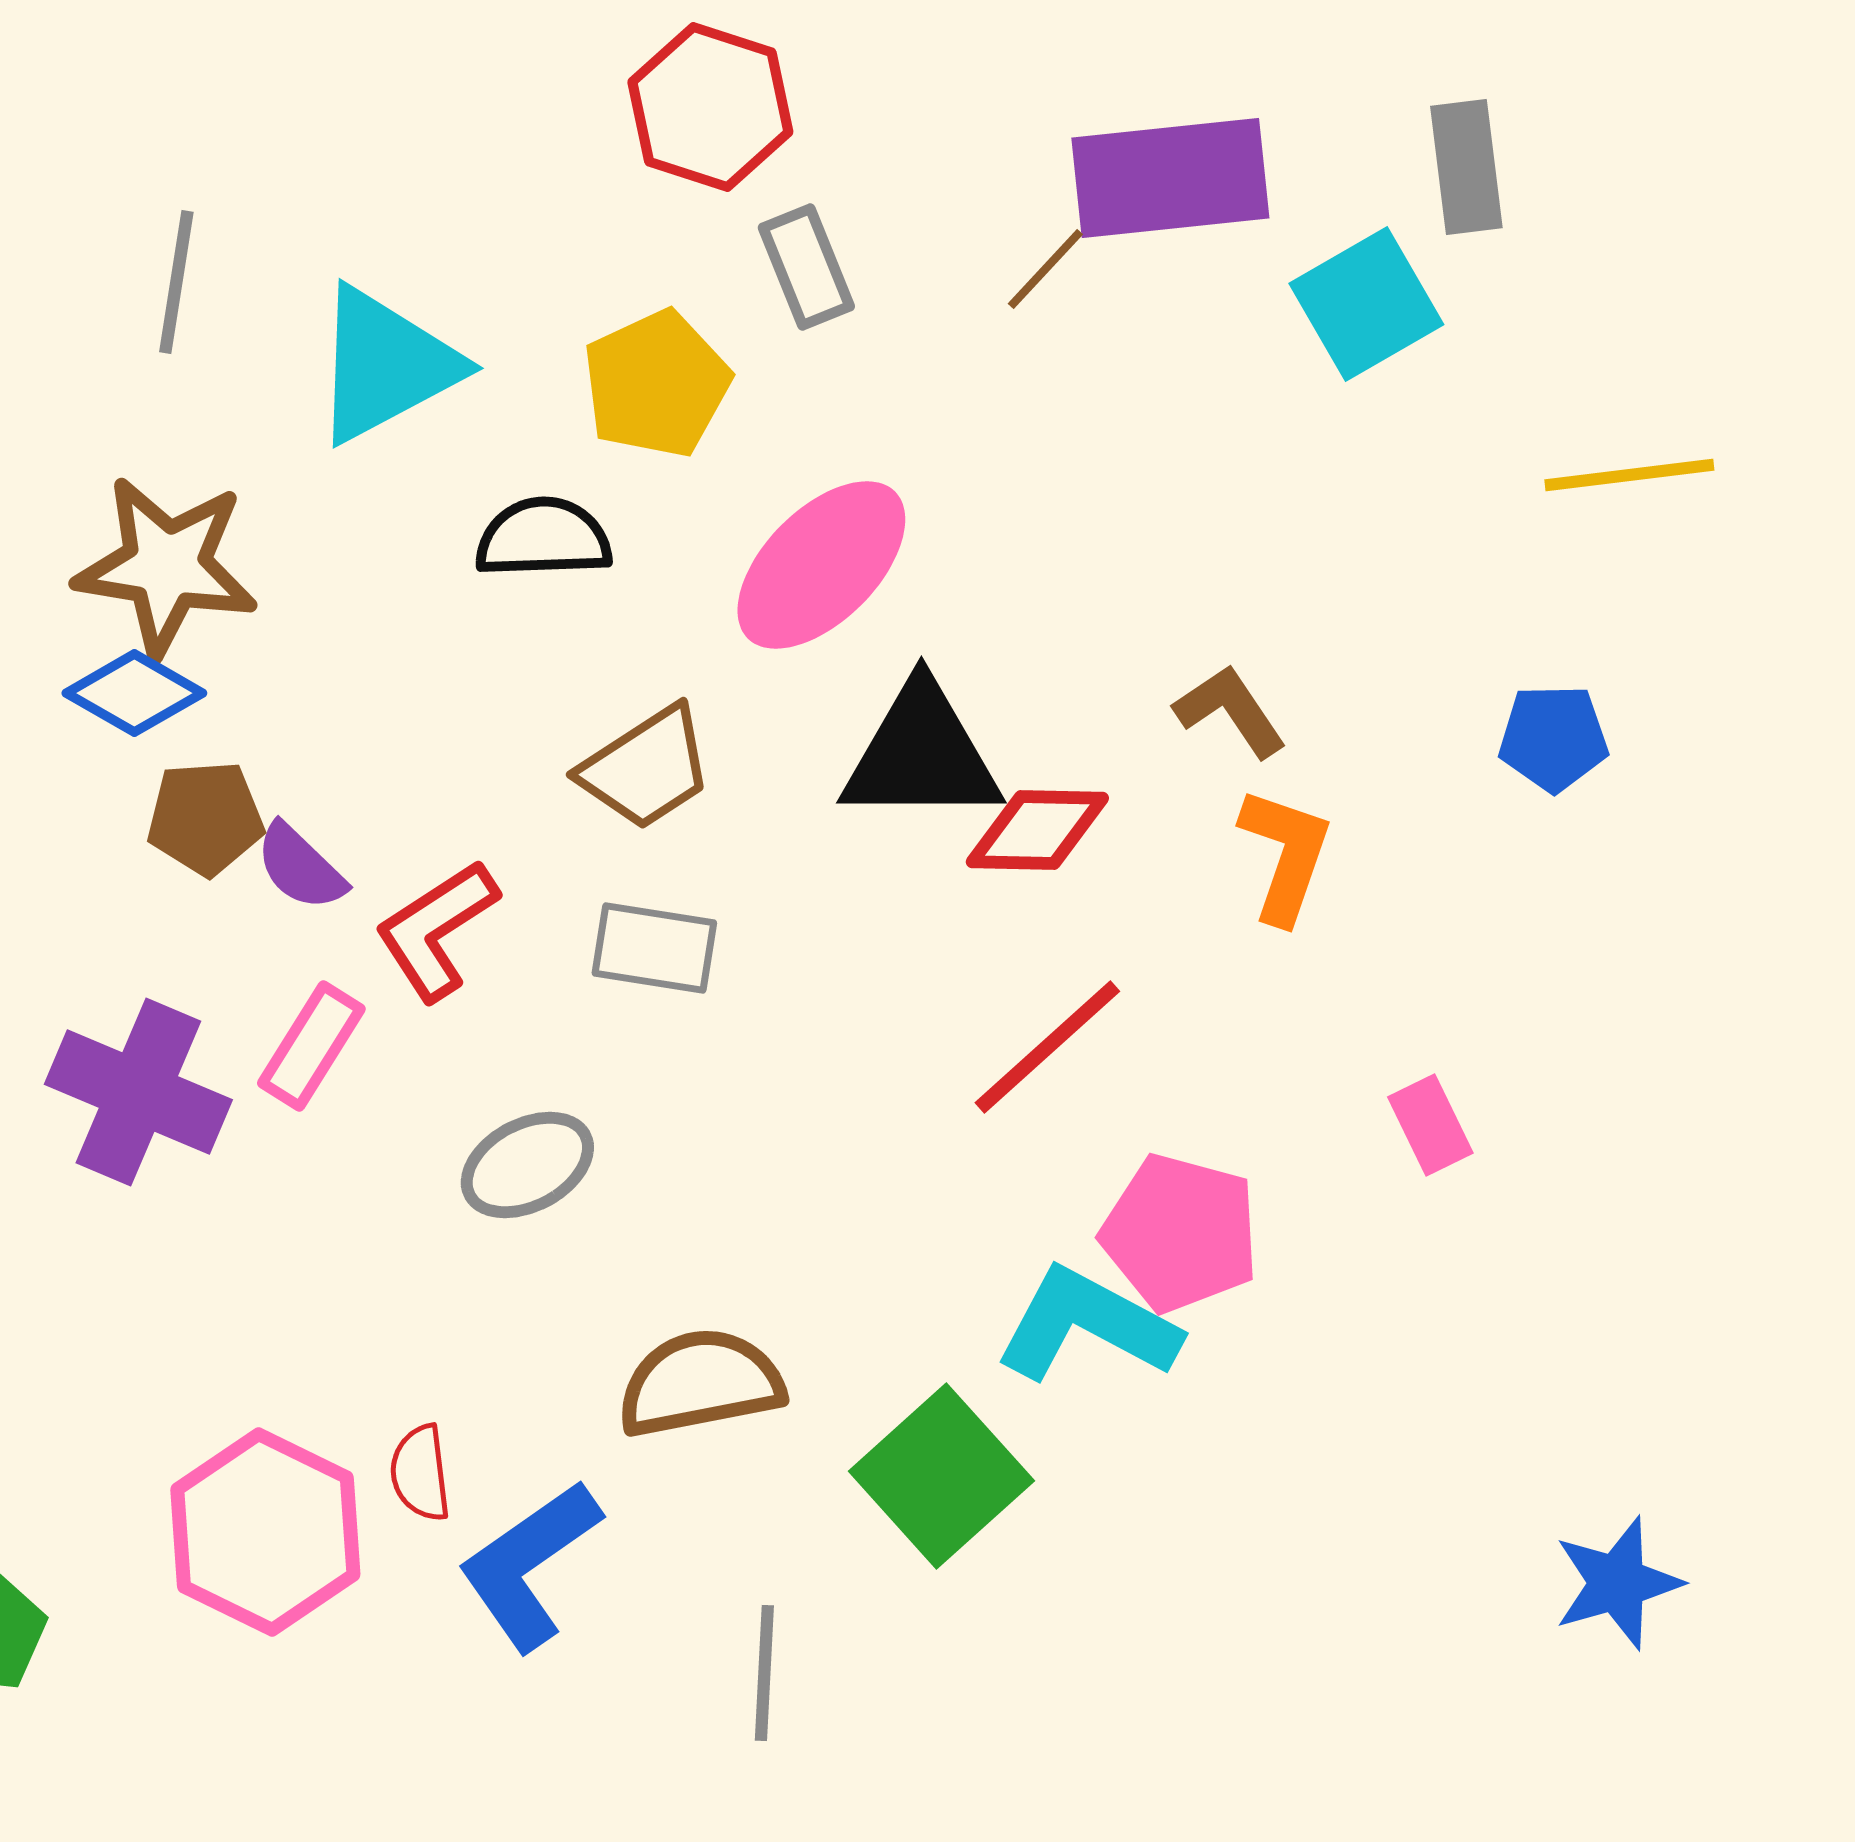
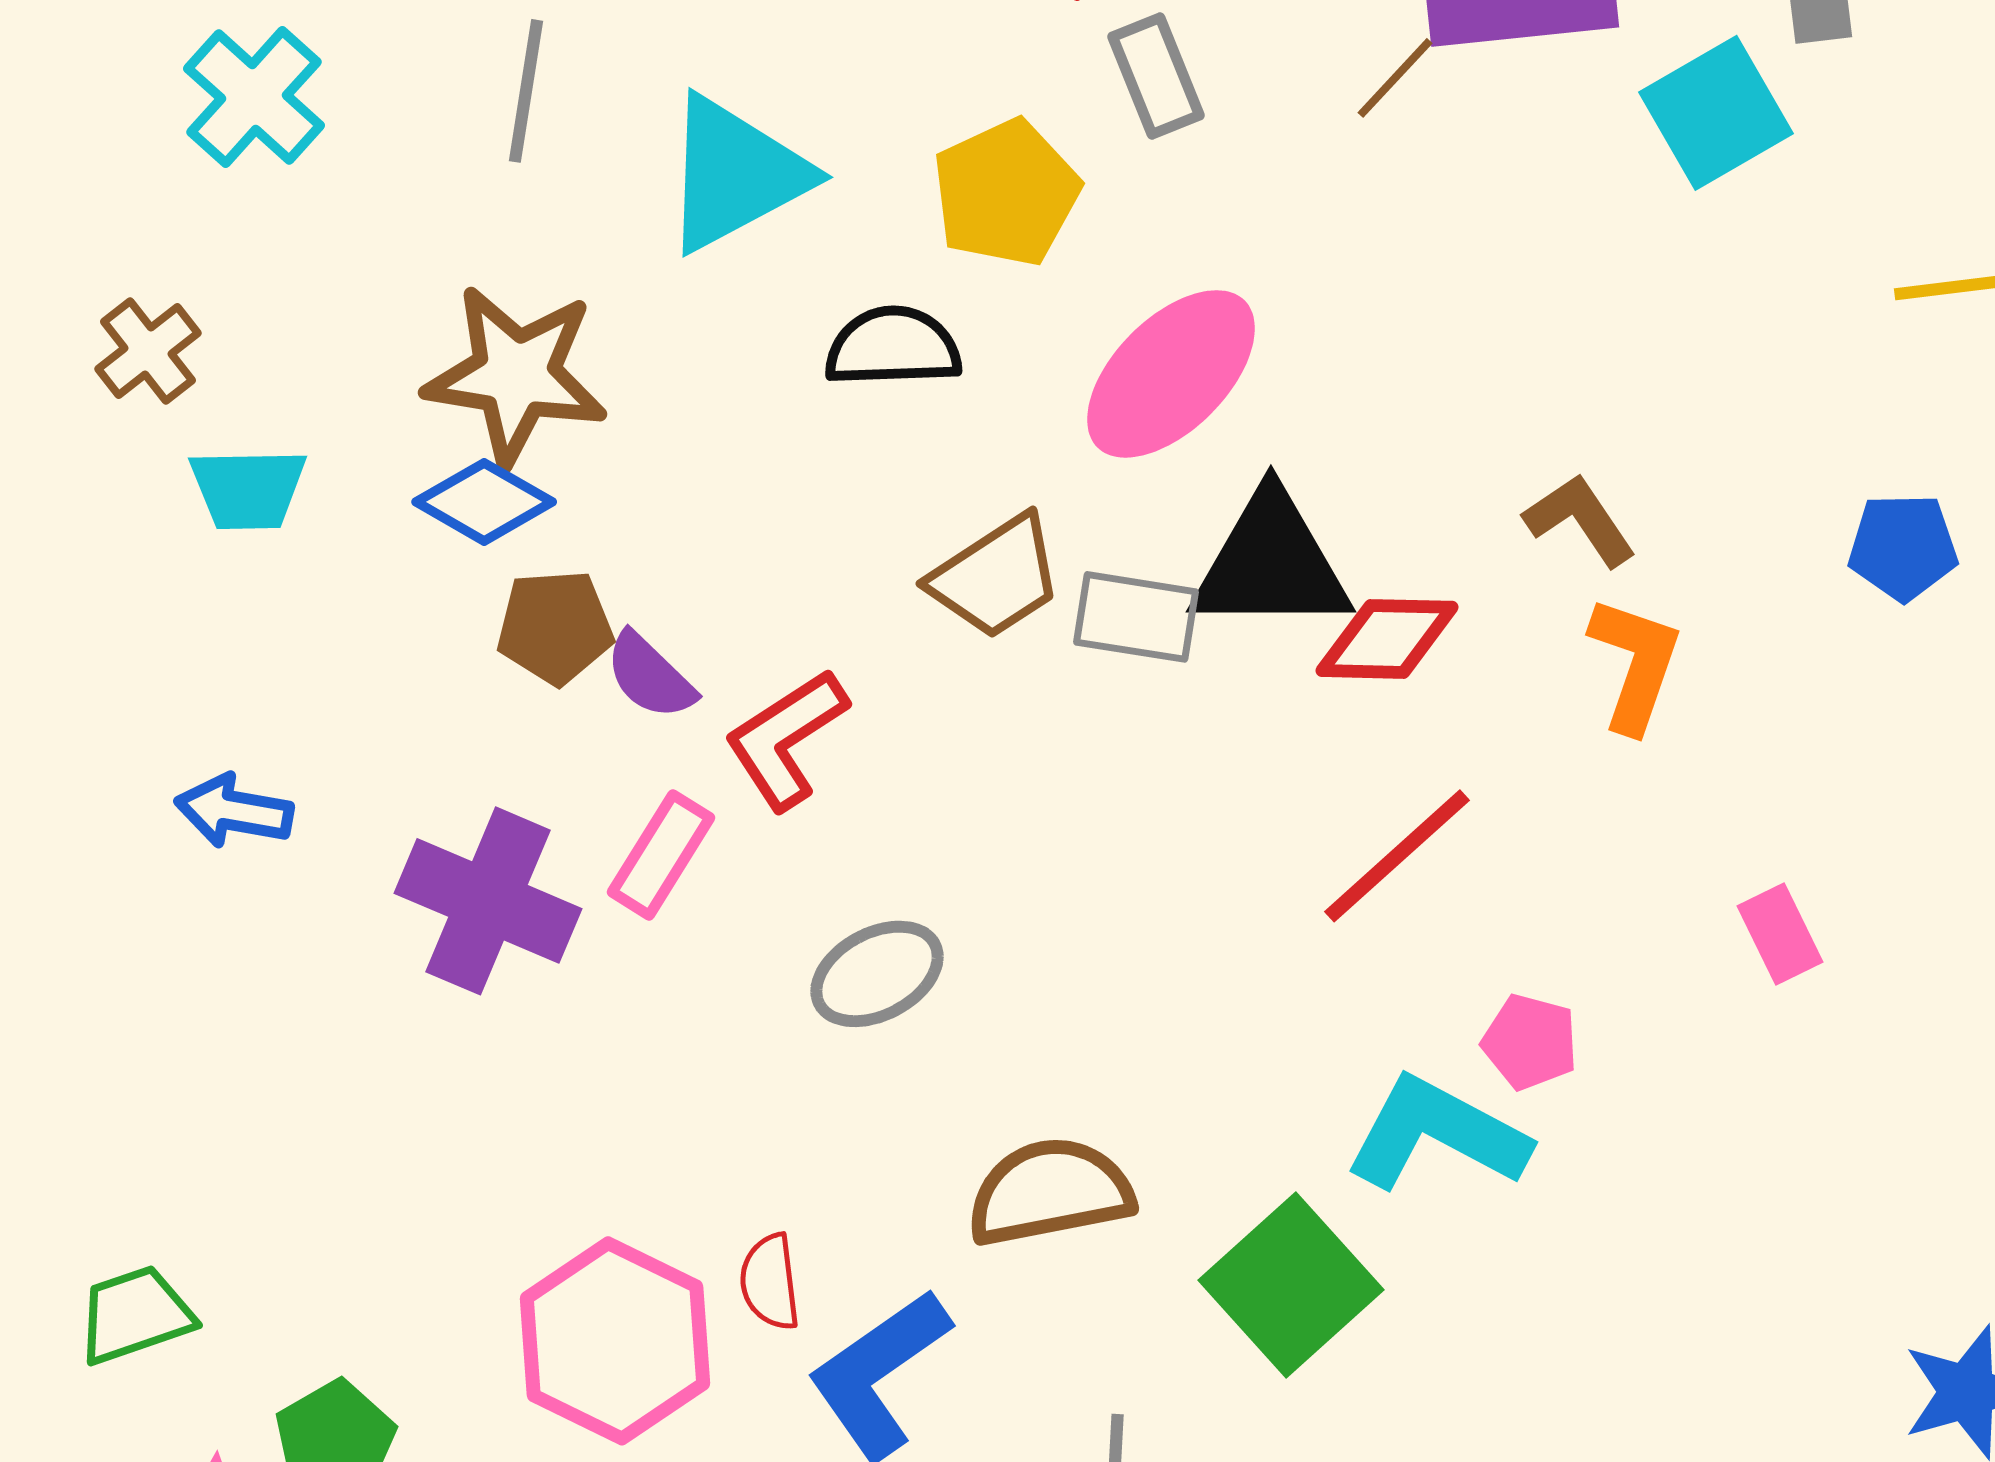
gray rectangle: (654, 948) -> (1136, 617), moved
pink pentagon: (1180, 1233) -> (1530, 1042), size x0.6

